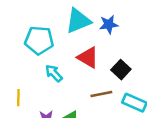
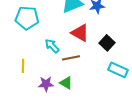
cyan pentagon: (39, 40) -> (27, 18), moved
brown line: (101, 94) -> (71, 58), moved

